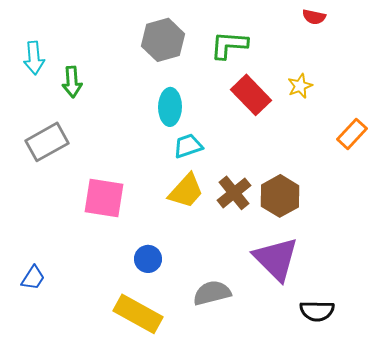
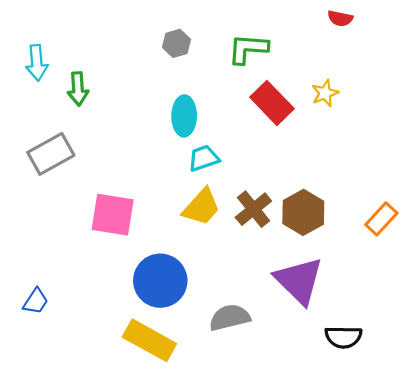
gray hexagon: (163, 40) -> (177, 43), size x0.6
orange rectangle: (352, 134) -> (381, 219), moved
blue circle: (148, 259) -> (160, 281), size x1.8

